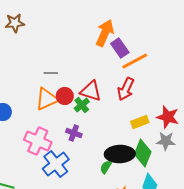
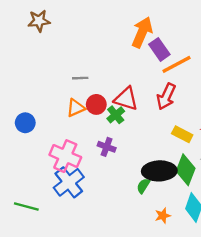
orange triangle: (47, 99) -> (76, 108), size x0.7
yellow rectangle: (140, 122) -> (182, 134), turned 48
blue cross: (56, 164) -> (69, 182), moved

